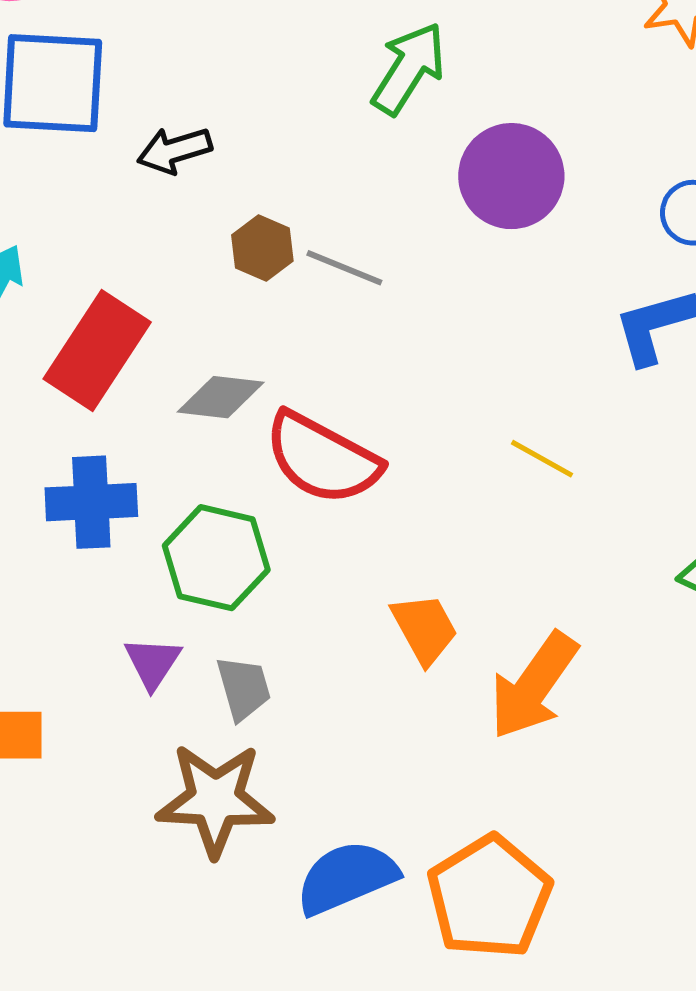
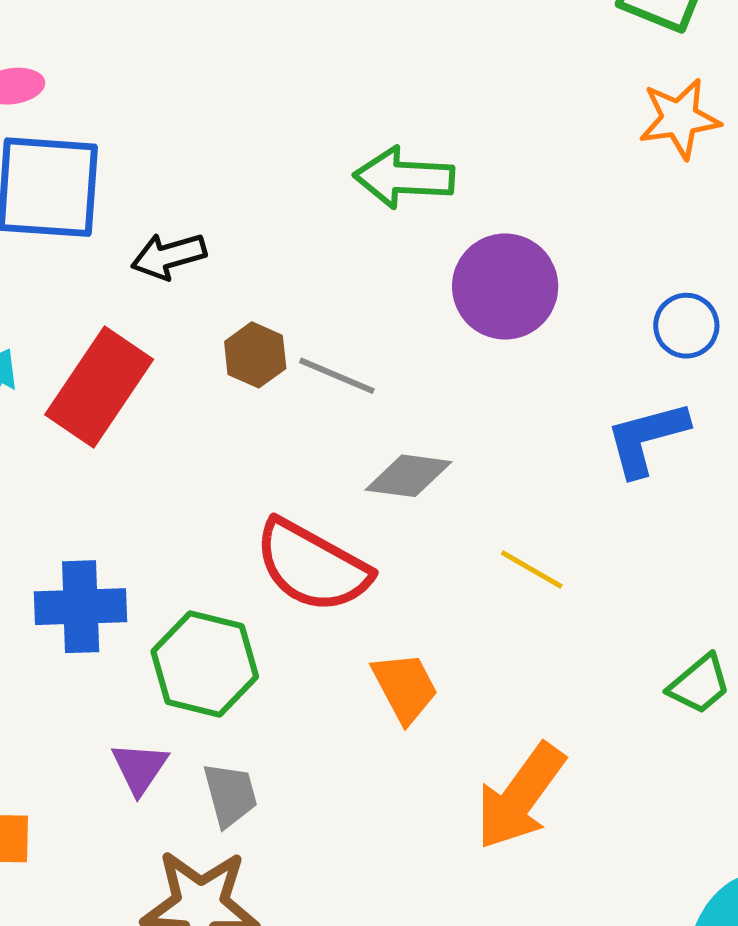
green arrow: (409, 69) -> (404, 178), turned -120
red rectangle: (97, 350) -> (99, 387), moved
gray diamond: (221, 397) -> (409, 476), moved
orange trapezoid: (425, 629) -> (405, 687), moved

